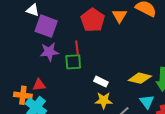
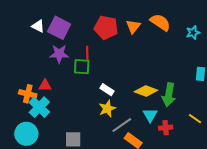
white triangle: (33, 10) -> (38, 26), moved
red pentagon: (93, 20) -> (106, 27), turned -30
yellow star: (104, 100) -> (107, 109), turned -30

